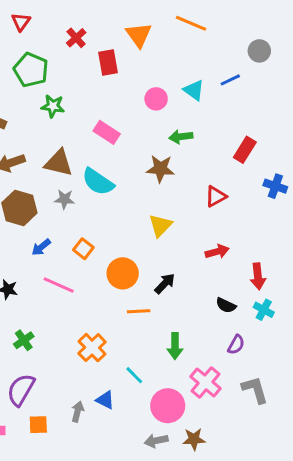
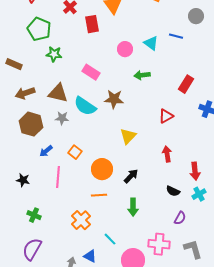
blue line: (230, 80) -> (176, 36), turned 40
brown star: (160, 169) -> (114, 99), moved
red arrow: (217, 252) -> (167, 154), turned -84
pink line: (59, 285) -> (58, 177), turned 70
cyan cross: (264, 310) -> (199, 194), turned 32
orange line: (139, 311) -> (99, 195), moved
green cross: (24, 340) -> (34, 215), turned -32
green arrow: (175, 346) -> (133, 207), moved
pink cross: (206, 382) -> (159, 244), turned -35

